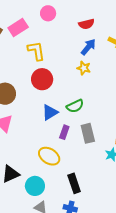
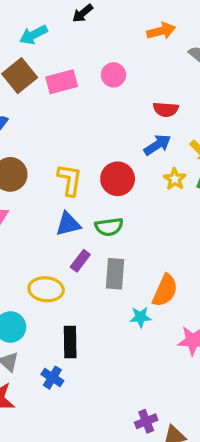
yellow L-shape: (36, 51) -> (70, 180), moved
yellow star: (84, 68) -> (175, 179), moved
red circle: (42, 79) -> (118, 179), moved
yellow ellipse: (49, 156) -> (46, 289), turned -45

